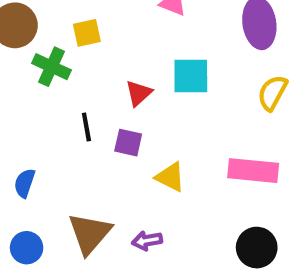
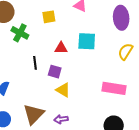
yellow square: (87, 33) -> (49, 17), moved
red triangle: (139, 93) -> (61, 48), turned 40
yellow triangle: (170, 177) -> (63, 90), moved

